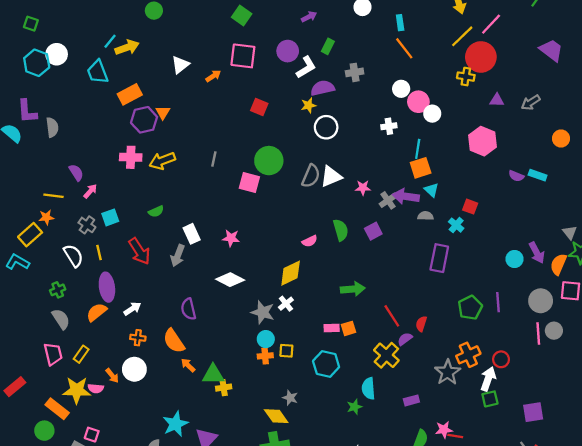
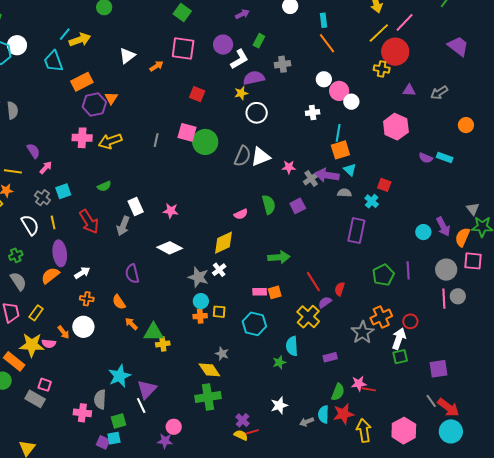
pink square: (249, 182) -> (187, 132), moved
orange semicircle: (174, 341) -> (119, 302), size x0.7

